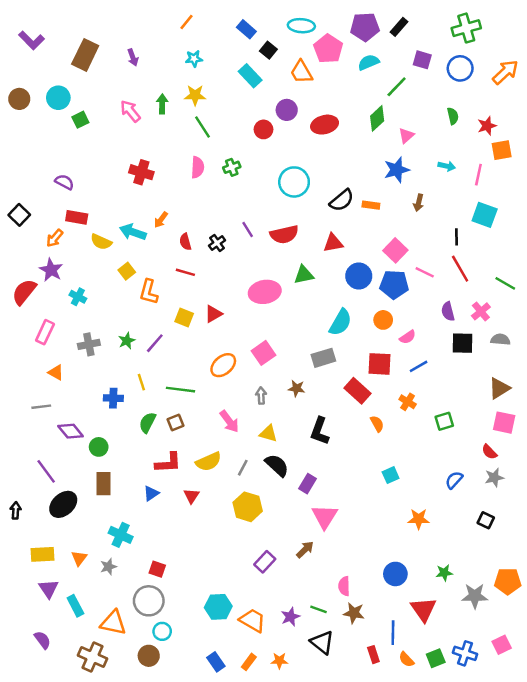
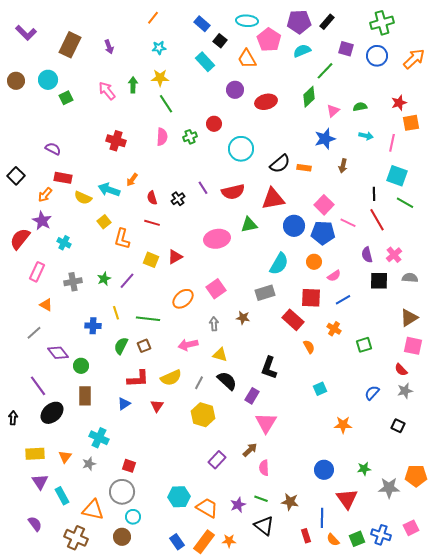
green semicircle: (453, 116) -> (360, 107), moved, turned -88
red circle: (264, 129) -> (214, 124), moved
red triangle: (333, 243) -> (273, 199), size x1.4
green line: (505, 283) -> (405, 203), moved
gray line: (41, 407) -> (34, 333), turned -35
pink arrow: (229, 421) -> (188, 345), turned 114
black L-shape: (320, 431) -> (269, 368), moved
pink semicircle: (344, 586) -> (264, 468), moved
orange rectangle: (249, 662) -> (204, 542), size x1.6

